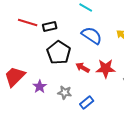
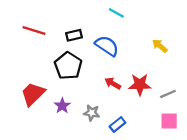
red line: (28, 23) -> (34, 31), moved
blue semicircle: (92, 36) -> (107, 46), moved
black pentagon: (59, 53) -> (68, 66), moved

